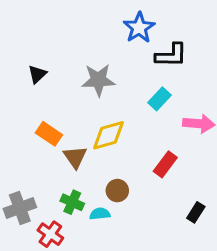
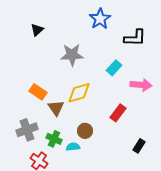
black L-shape: (171, 55) -> (135, 38), moved
black triangle: (37, 74) -> (37, 30), moved
gray cross: (20, 208) -> (27, 130), moved

